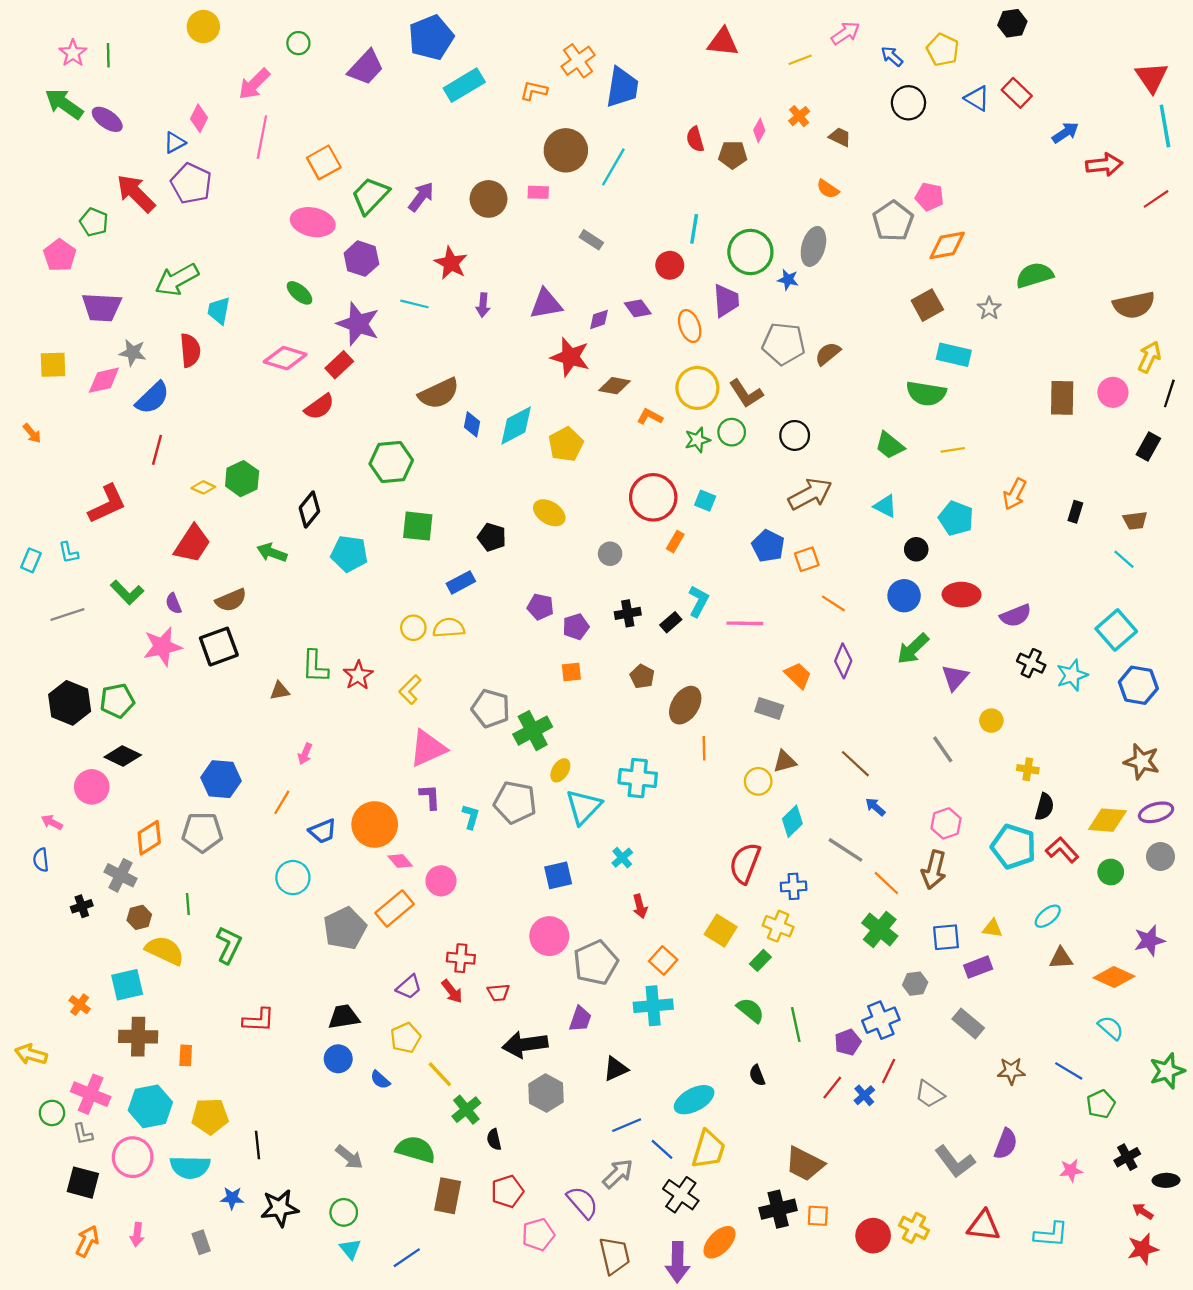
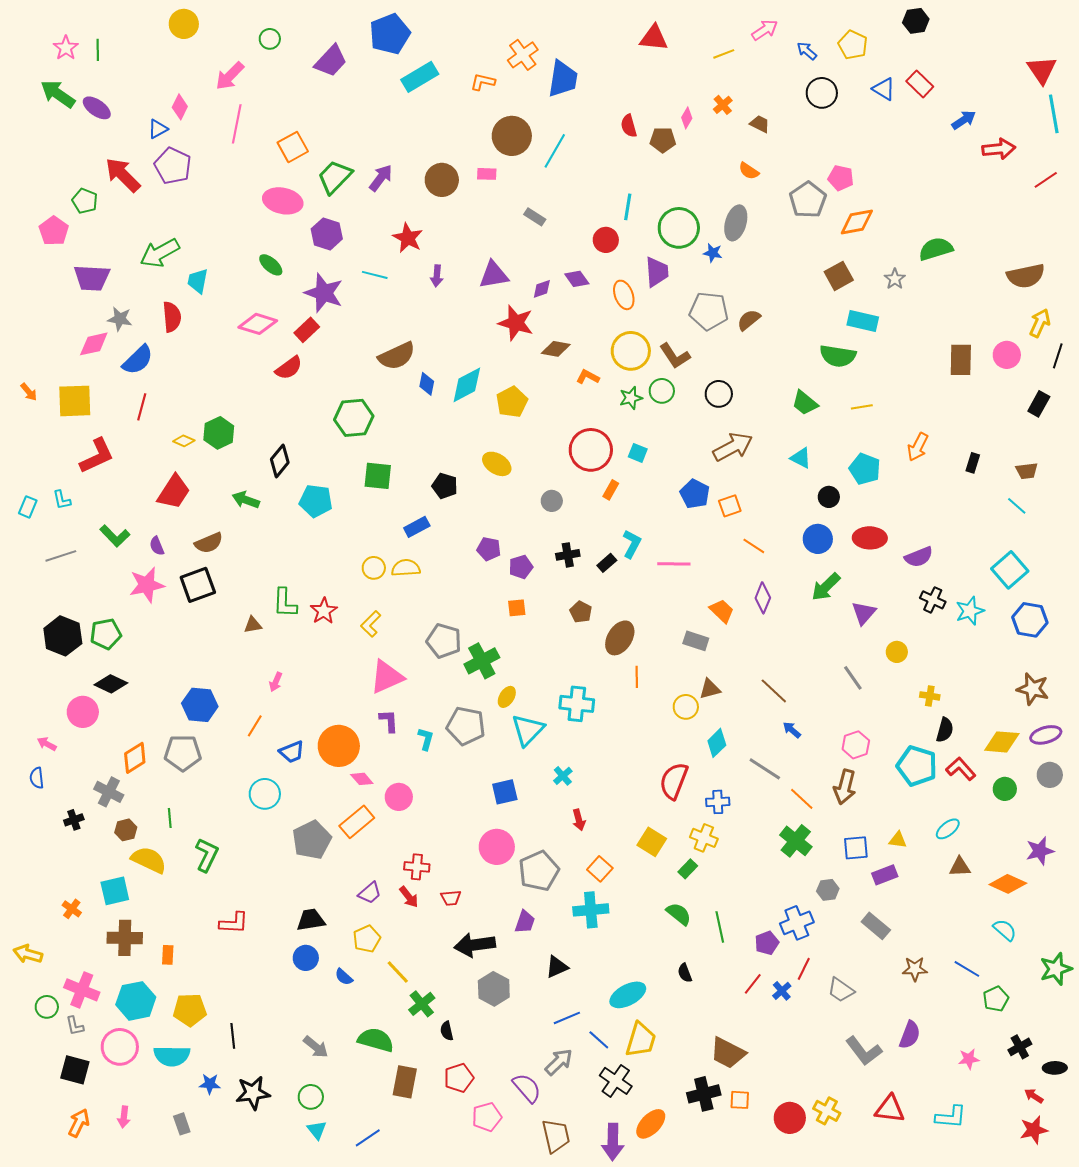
yellow square: (53, 365) -> (75, 401), moved, size x1.4

